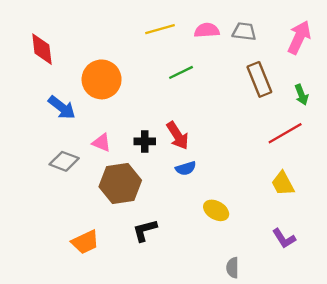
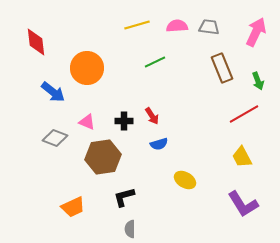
red arrow: (178, 136) -> (152, 116), size x0.7
purple L-shape: (284, 238) -> (243, 204), size x1.5
gray semicircle: (232, 268) -> (130, 229), moved

